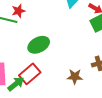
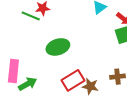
red rectangle: (30, 74) -> (73, 80), moved

